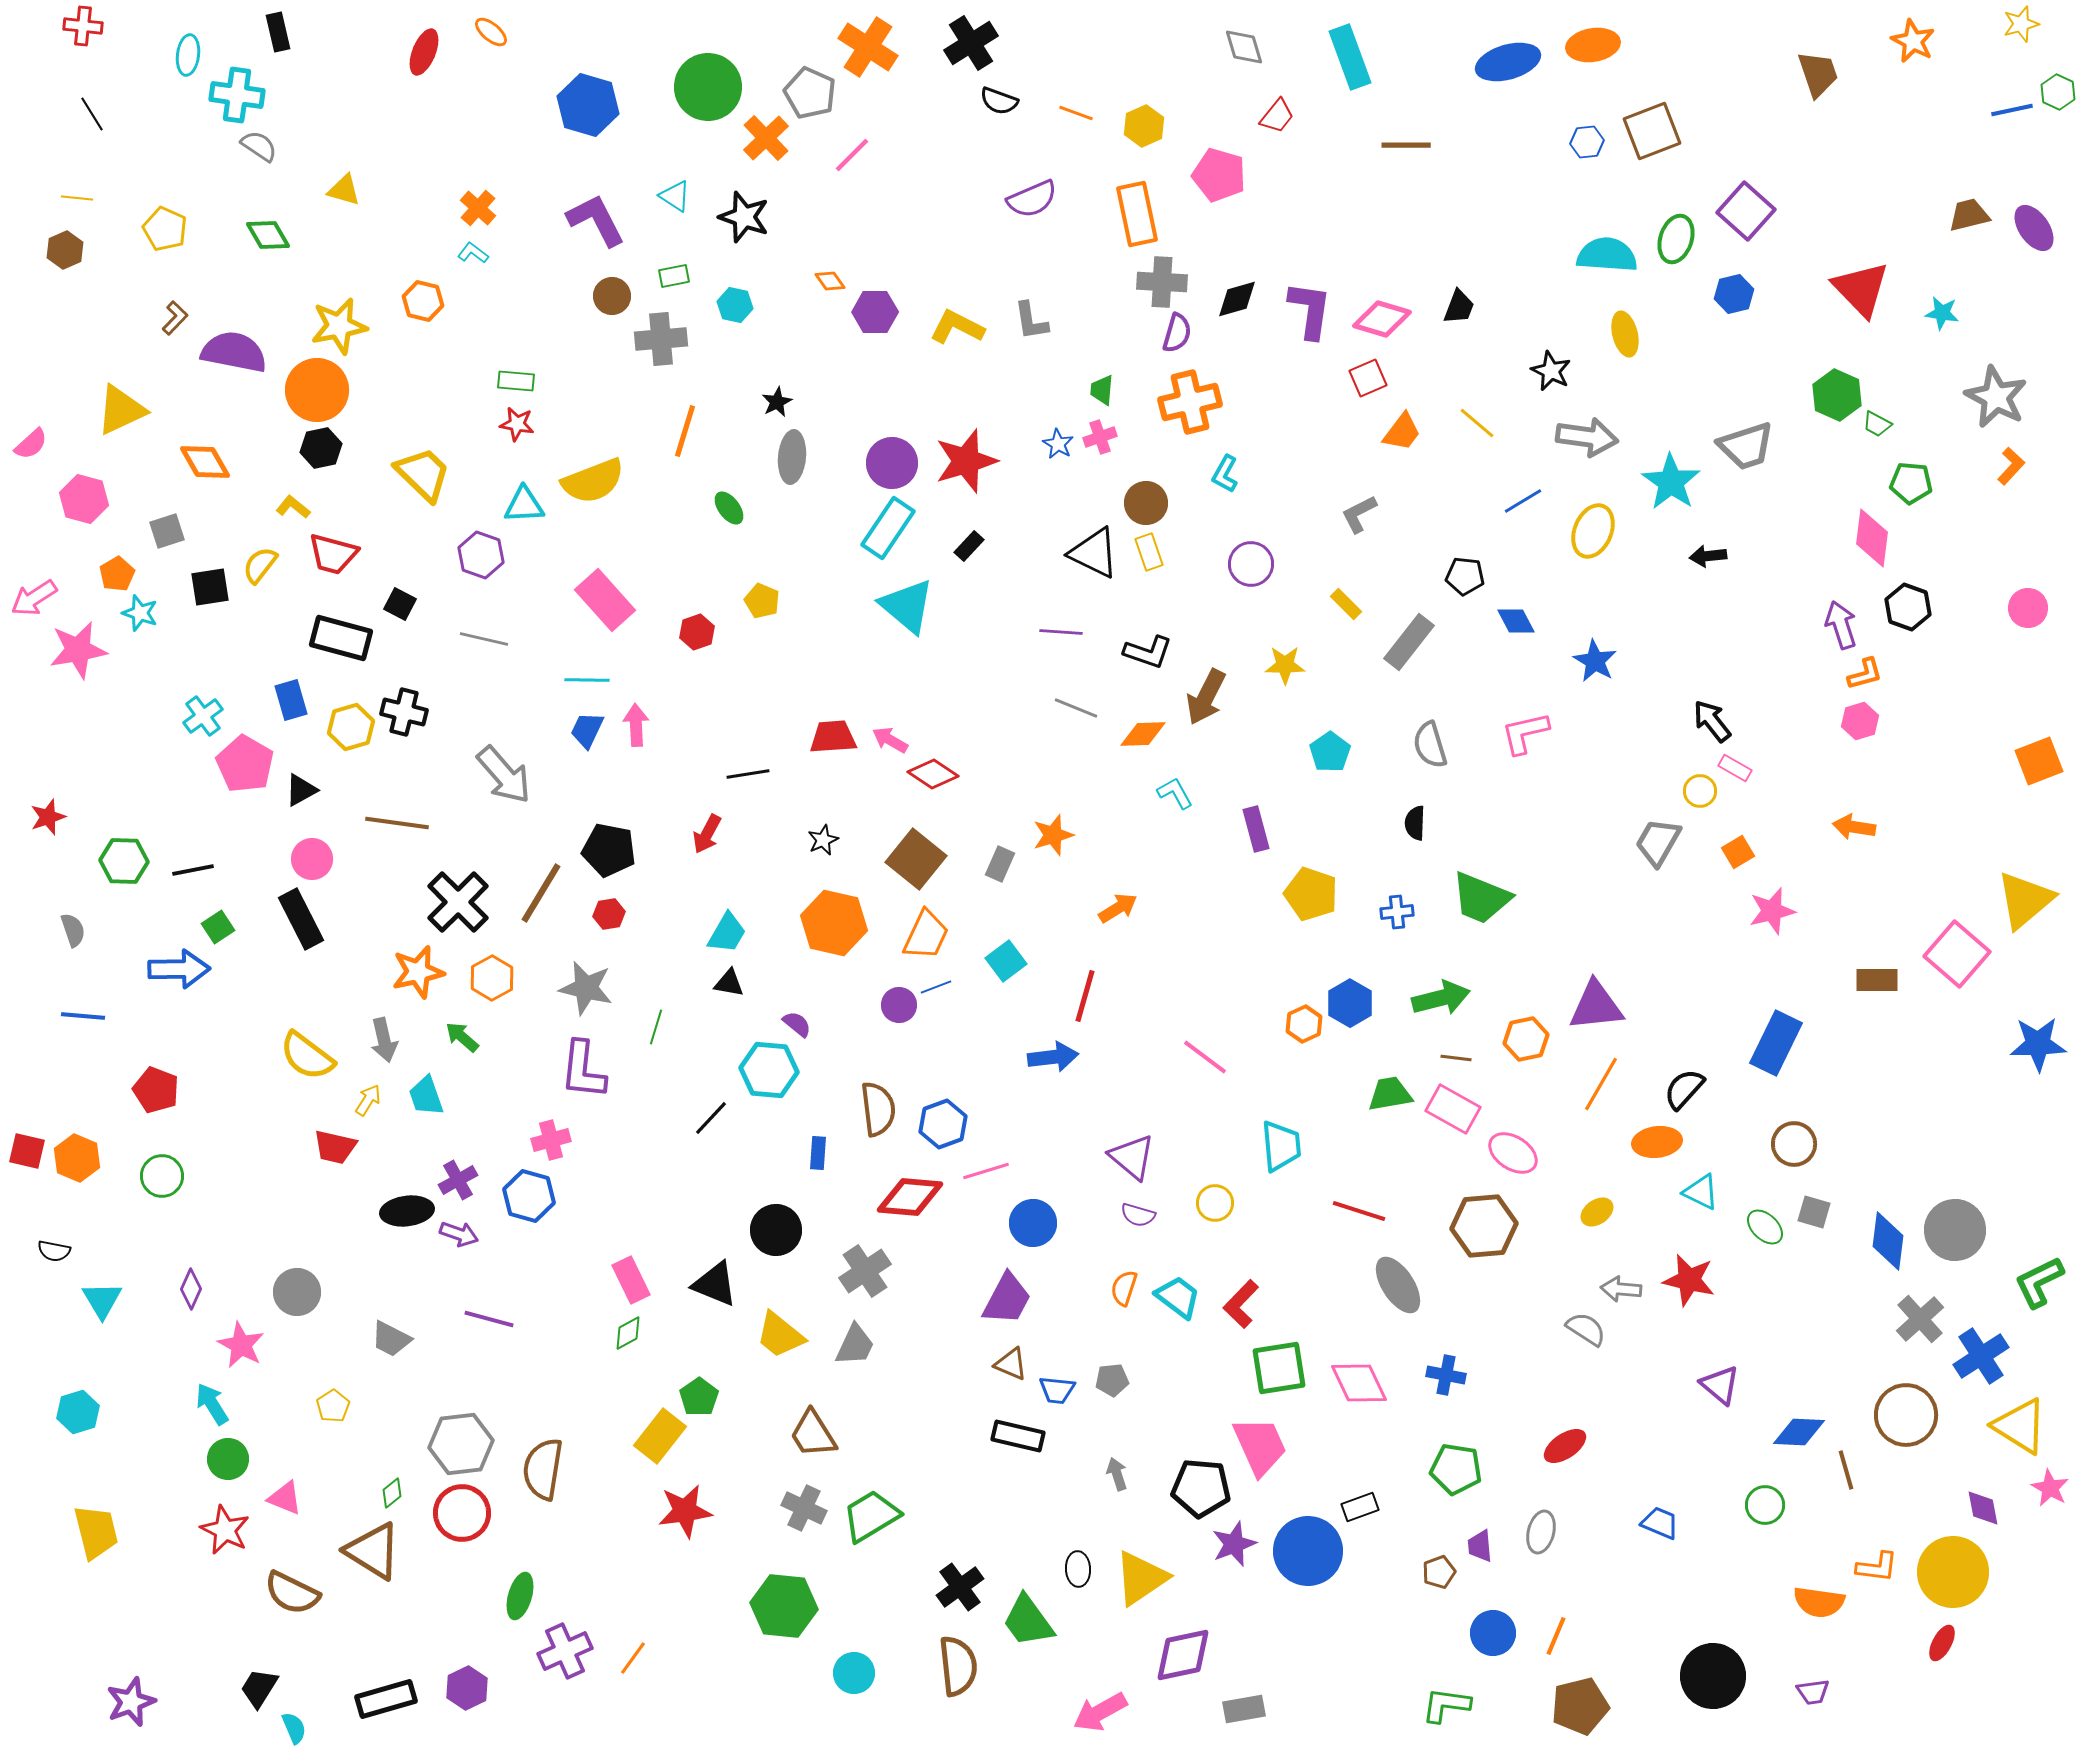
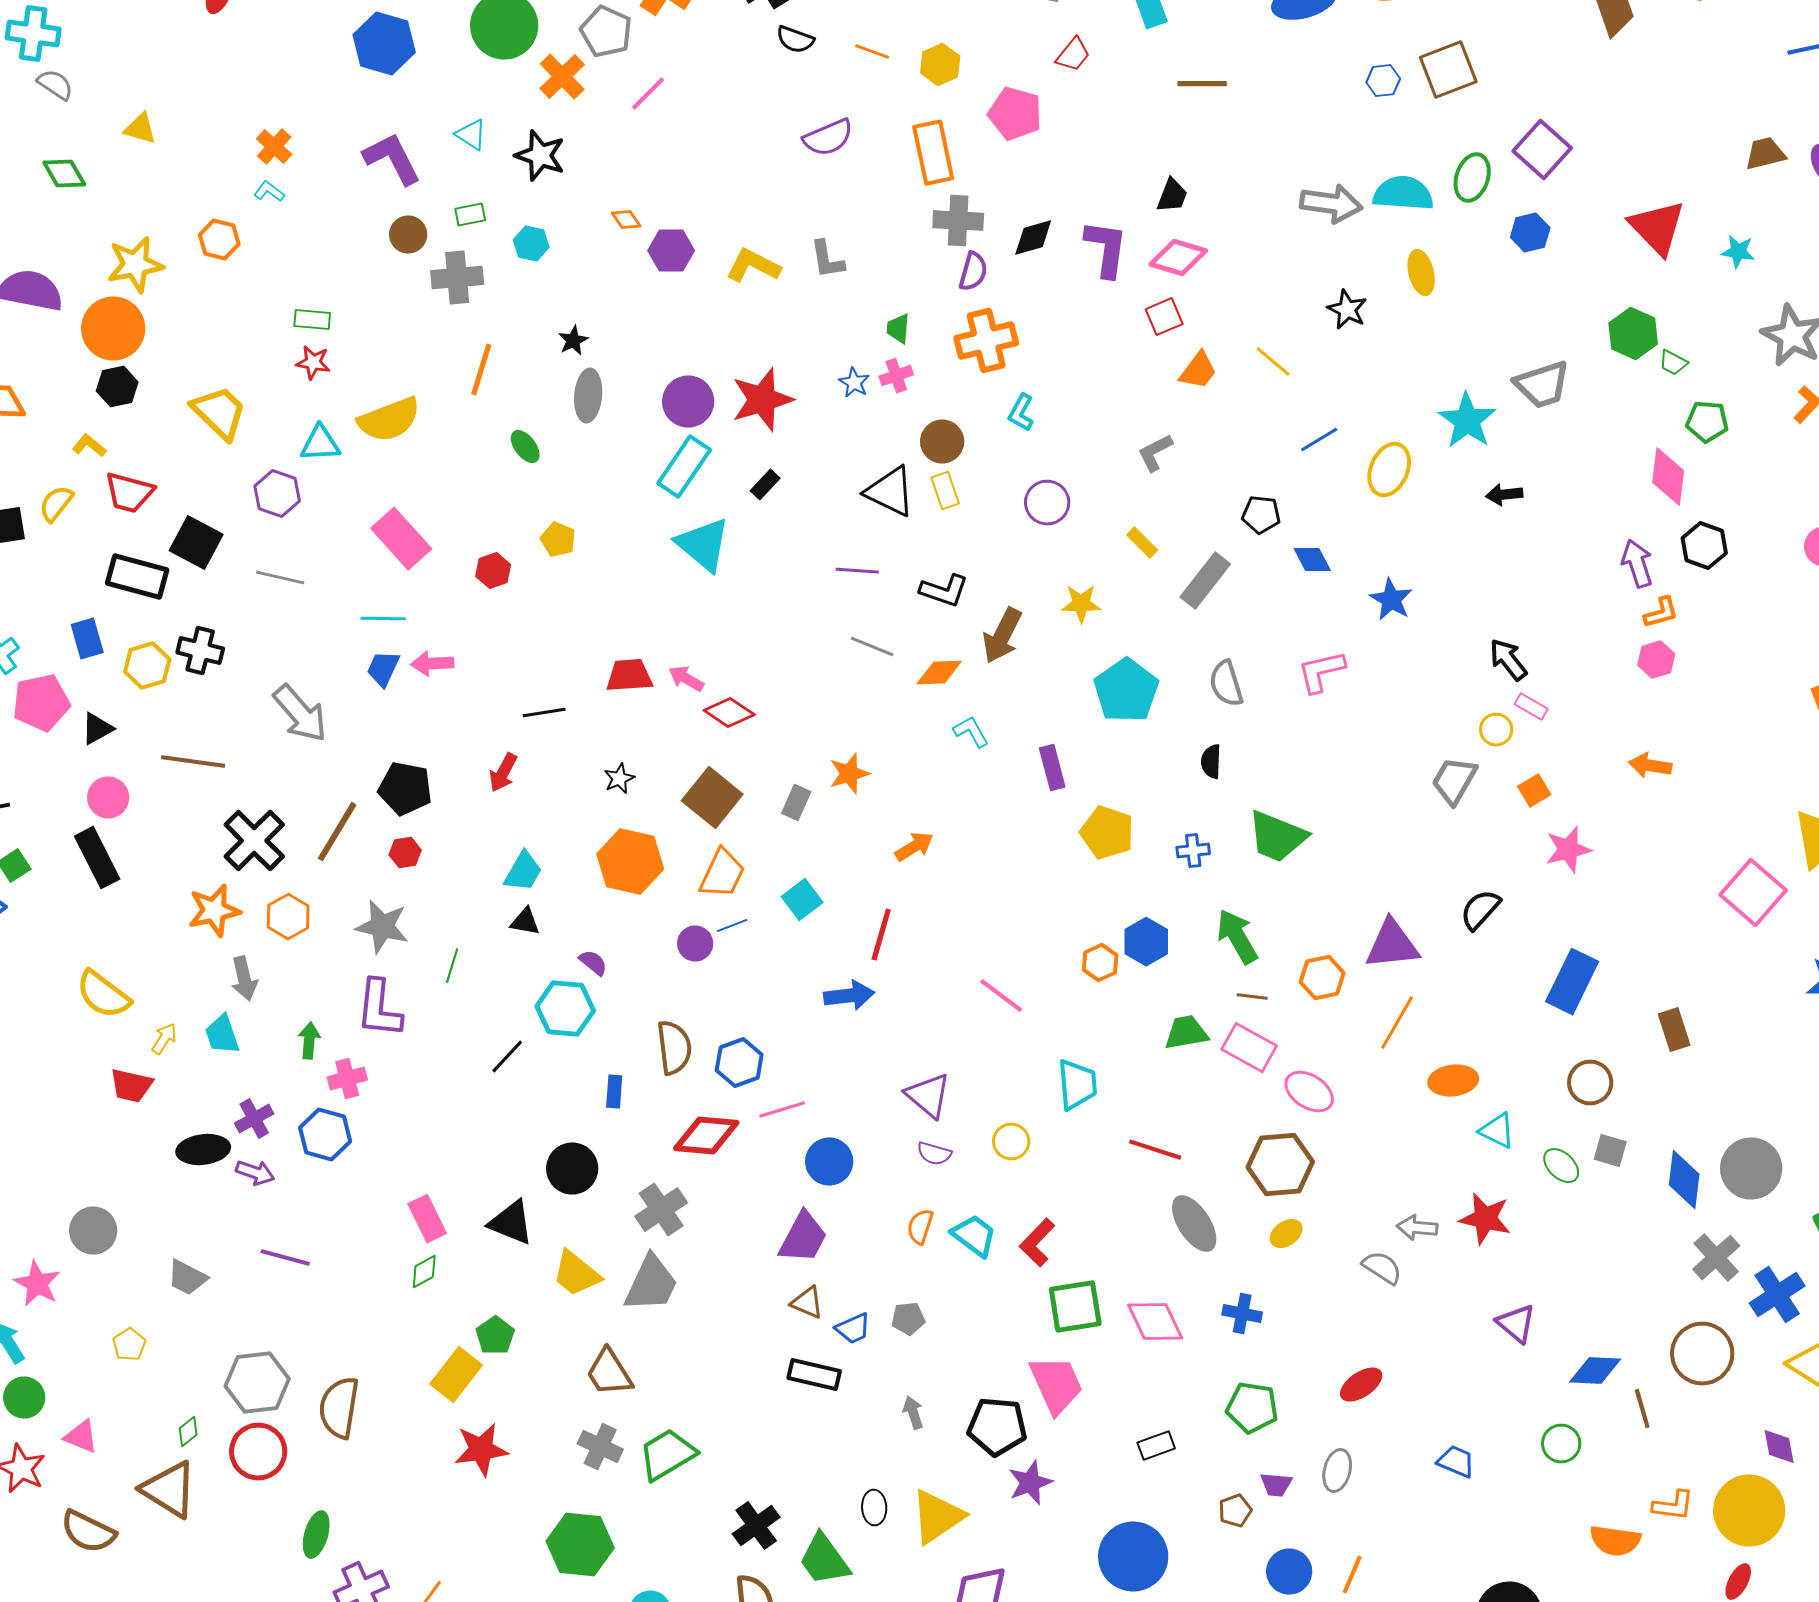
black trapezoid: (1459, 307) -> (1172, 196), moved
gray arrow: (1587, 437) -> (1331, 204), moved
black square: (400, 604) -> (196, 543), size x1.6
pink arrow: (636, 725) -> (432, 664), turned -90
cyan pentagon: (1330, 752) -> (1126, 691), size x1.6
pink pentagon: (245, 764) -> (41, 703), turned 30
brown rectangle: (1877, 980) -> (1674, 1030), moved, turned 72
green arrow: (1441, 998) -> (1237, 937), turned -106
green arrow: (462, 1037) -> (309, 1041), moved, turned 54
gray arrow: (384, 1040) -> (244, 979), moved
black semicircle: (1684, 1089) -> (1480, 910), moved
yellow ellipse: (1597, 1212) -> (1286, 1234), moved
gray trapezoid: (855, 1345) -> (651, 1284), size x1.4
blue trapezoid: (1057, 1390) -> (853, 1329), turned -30
purple trapezoid: (1480, 1546) -> (1276, 1485), turned -80
blue circle: (1308, 1551) -> (1133, 1557), moved

